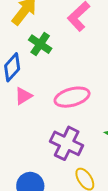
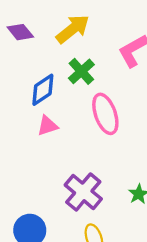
pink ellipse: (72, 97) -> (105, 114), moved, turned 72

